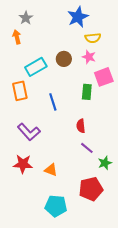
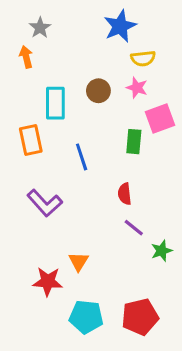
cyan rectangle: (36, 67) -> (55, 103), turned -60
red star: (23, 164) -> (48, 281), moved
orange triangle: (51, 170) -> (78, 262), turned 40
red pentagon: (91, 189) -> (140, 317), moved

